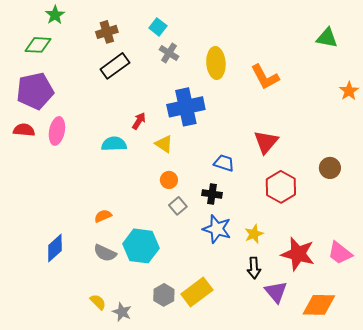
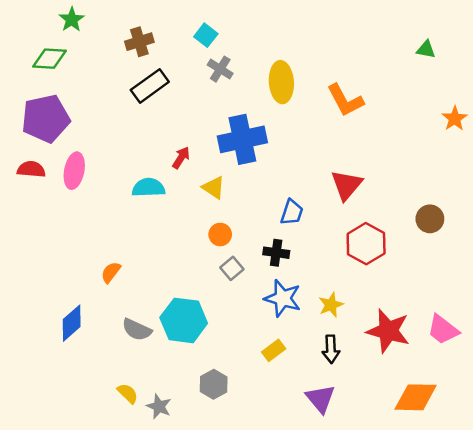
green triangle: (327, 38) -> (426, 50), size x0.7
blue trapezoid: (224, 163) -> (292, 212), turned 90
orange semicircle: (103, 216) -> (111, 272), moved, turned -30
yellow rectangle: (197, 292) -> (274, 350), moved, size x0.6
purple triangle: (276, 292) -> (320, 399), moved

